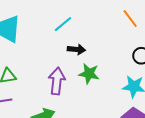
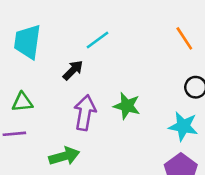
black arrow: (76, 49) -> (73, 70), moved, turned -54

